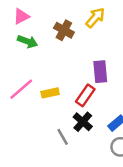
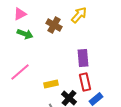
yellow rectangle: (50, 93) -> (51, 84), moved
red rectangle: (85, 95) -> (85, 82), moved, turned -48

